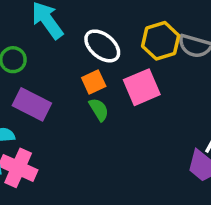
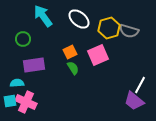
white ellipse: (102, 46) -> (79, 19), moved
purple rectangle: (32, 104) -> (34, 65), turned -35

